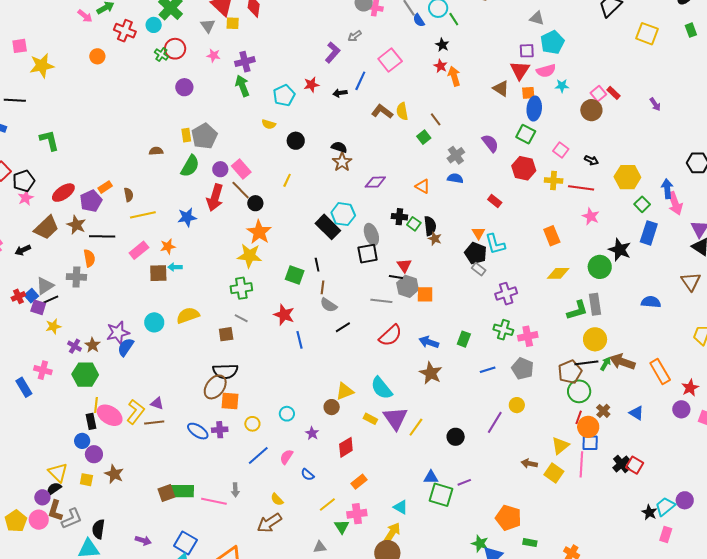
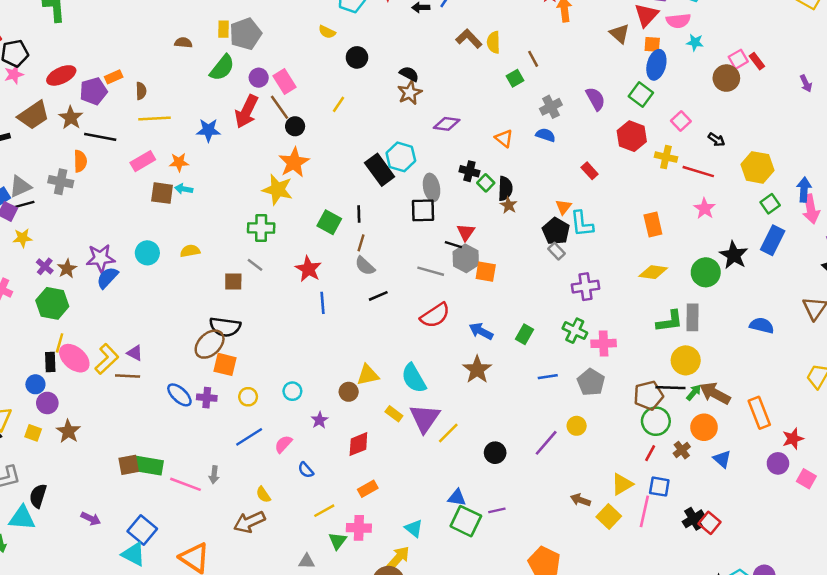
yellow semicircle: (188, 315) -> (190, 251), size x0.7
orange circle: (588, 427) -> (704, 427), moved

